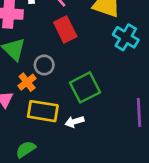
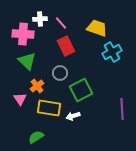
cyan cross: (126, 37) -> (112, 52), turned 30
gray circle: (44, 65) -> (60, 73), moved

